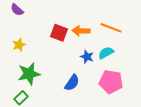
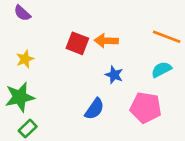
orange line: (111, 28) -> (167, 37), moved
cyan semicircle: (106, 53) -> (161, 70), moved
green star: (29, 74) -> (20, 97), moved

